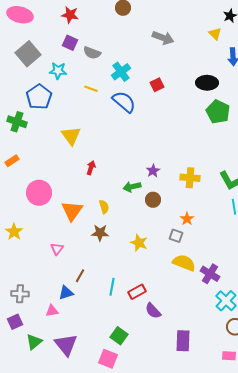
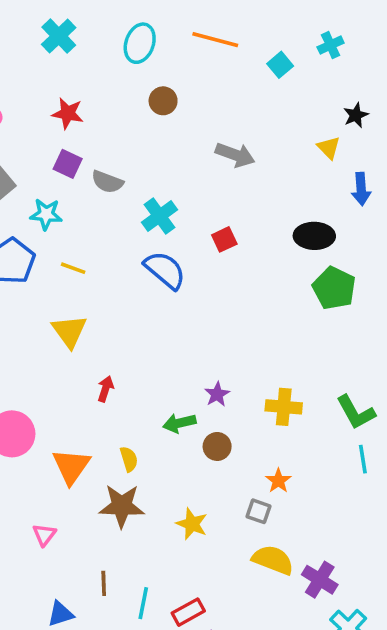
yellow line: (91, 89) -> (73, 268), moved
brown star: (100, 233) -> (122, 506), size x1.4
brown line: (80, 276) -> (104, 583), moved, turned -32

